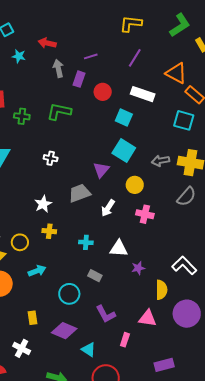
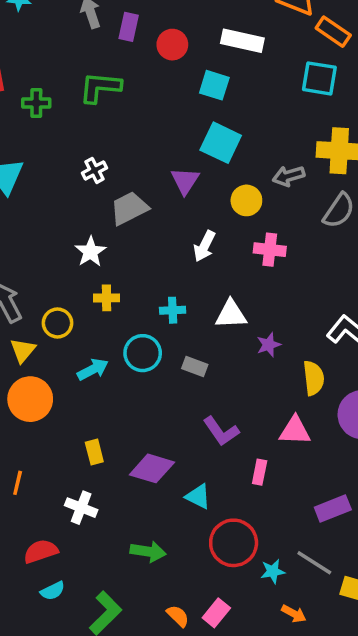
white cross: (51, 158) -> (94, 170), turned -32
gray arrow: (161, 161) -> (288, 176), moved
gray trapezoid: (79, 193) -> (129, 208), moved
cyan circle: (69, 294) -> (143, 353), moved

